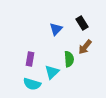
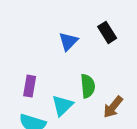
brown arrow: (85, 47) -> (113, 107), moved

